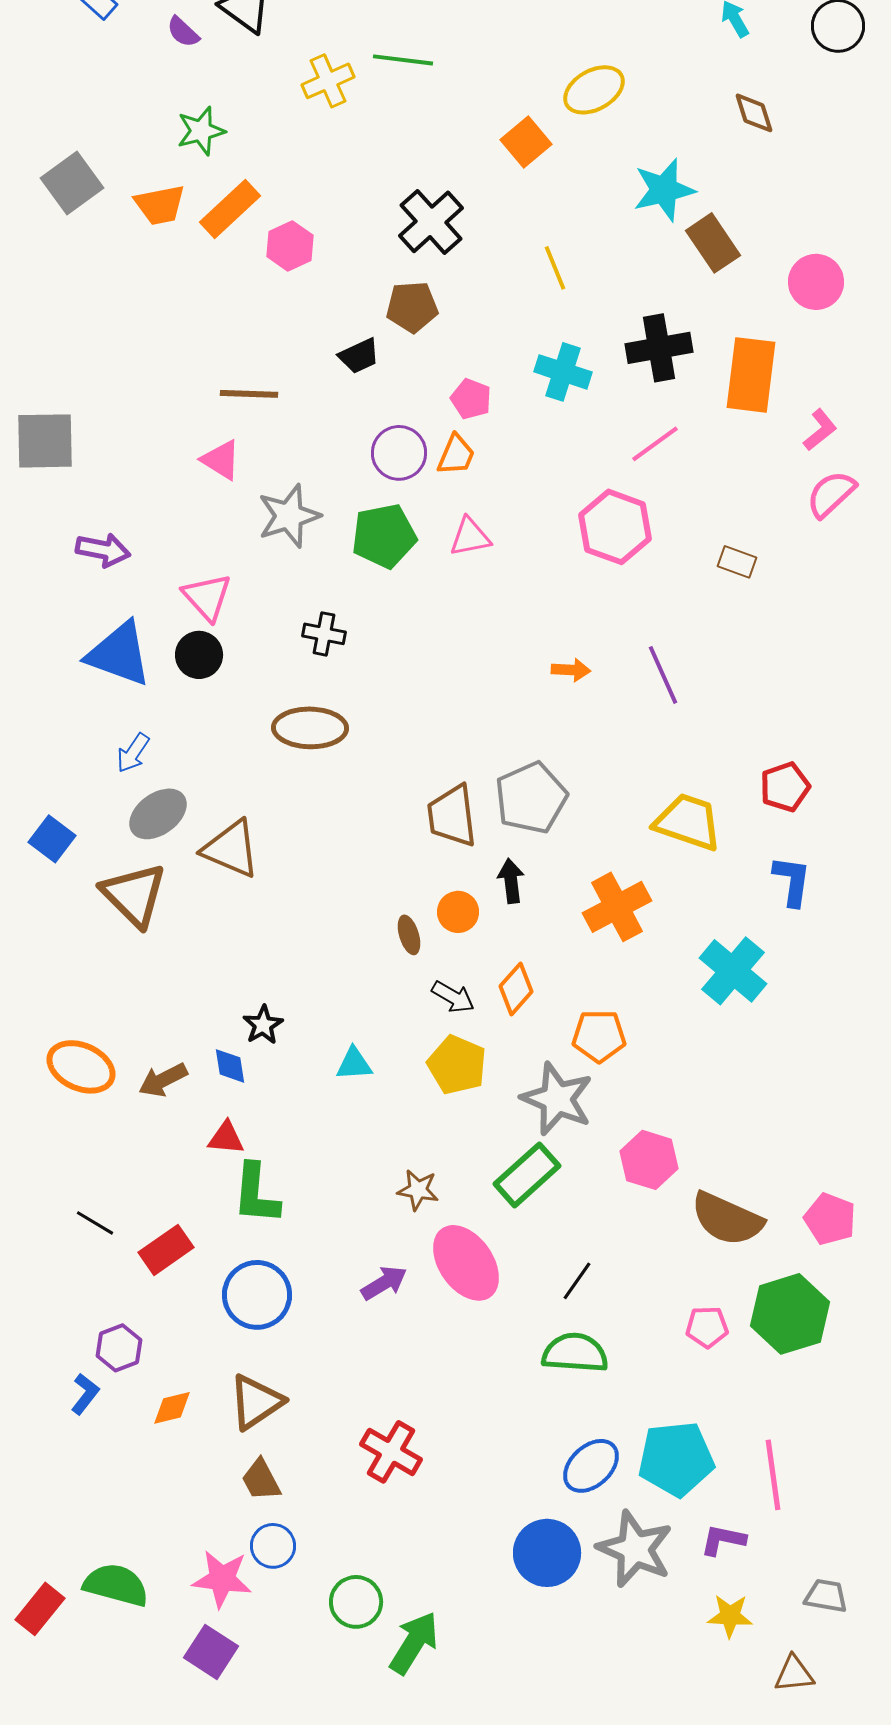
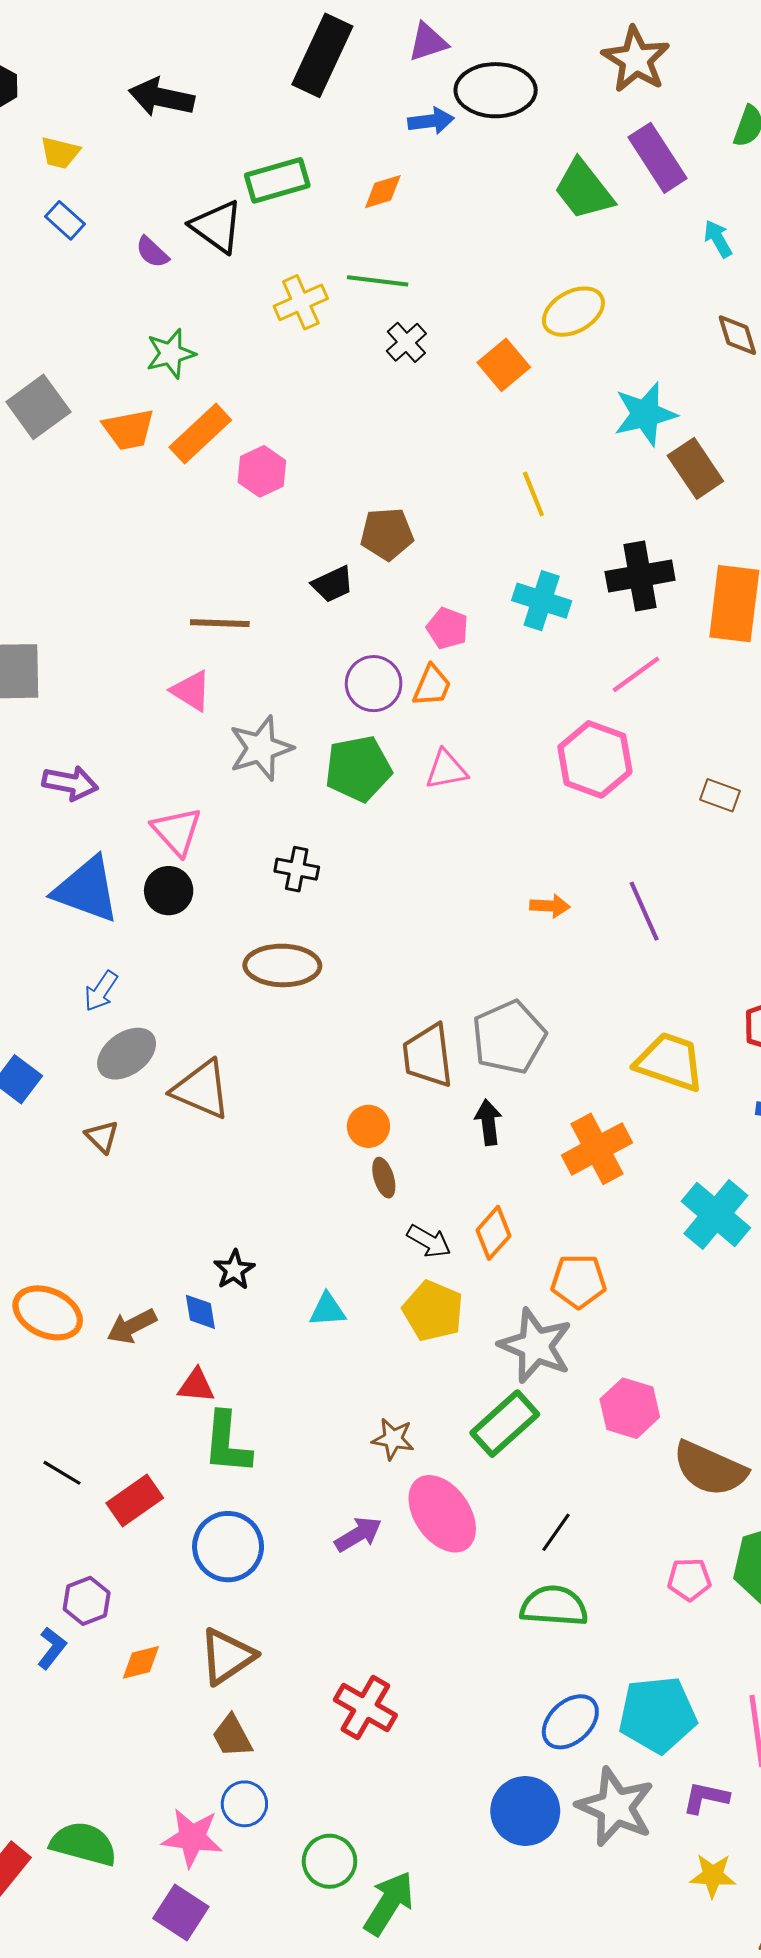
black cross: (431, 222) -> (406, 342), moved, size x0.6
brown triangle: (134, 895) -> (102, 1137), size x0.5
orange circle: (458, 912) -> (368, 1126), moved

